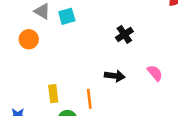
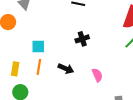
cyan square: (67, 16) -> (38, 47), moved
orange line: (89, 99) -> (39, 67), moved

